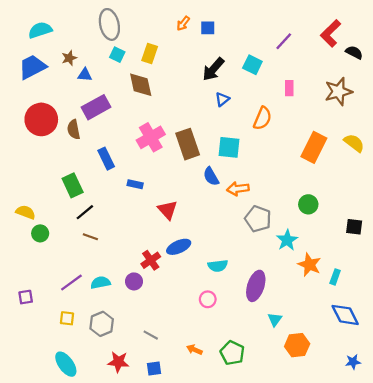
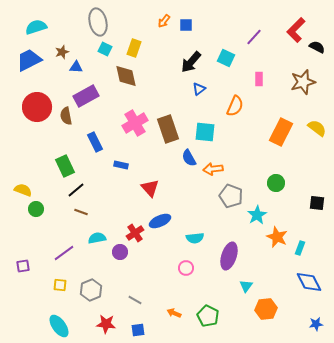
cyan semicircle: (100, 283) -> (97, 238), moved

